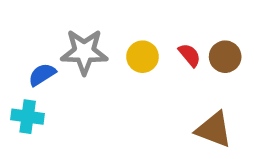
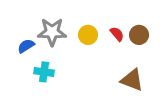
cyan cross: (28, 117) -> (44, 72), moved

